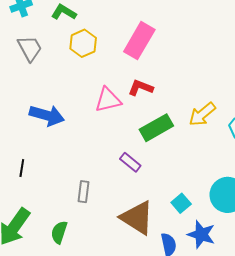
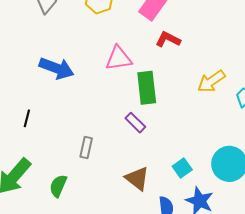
red L-shape: (141, 88) -> (168, 39), moved
green rectangle: (156, 128) -> (147, 88), moved, turned -72
brown triangle: (137, 218) -> (137, 178), size x0.7

